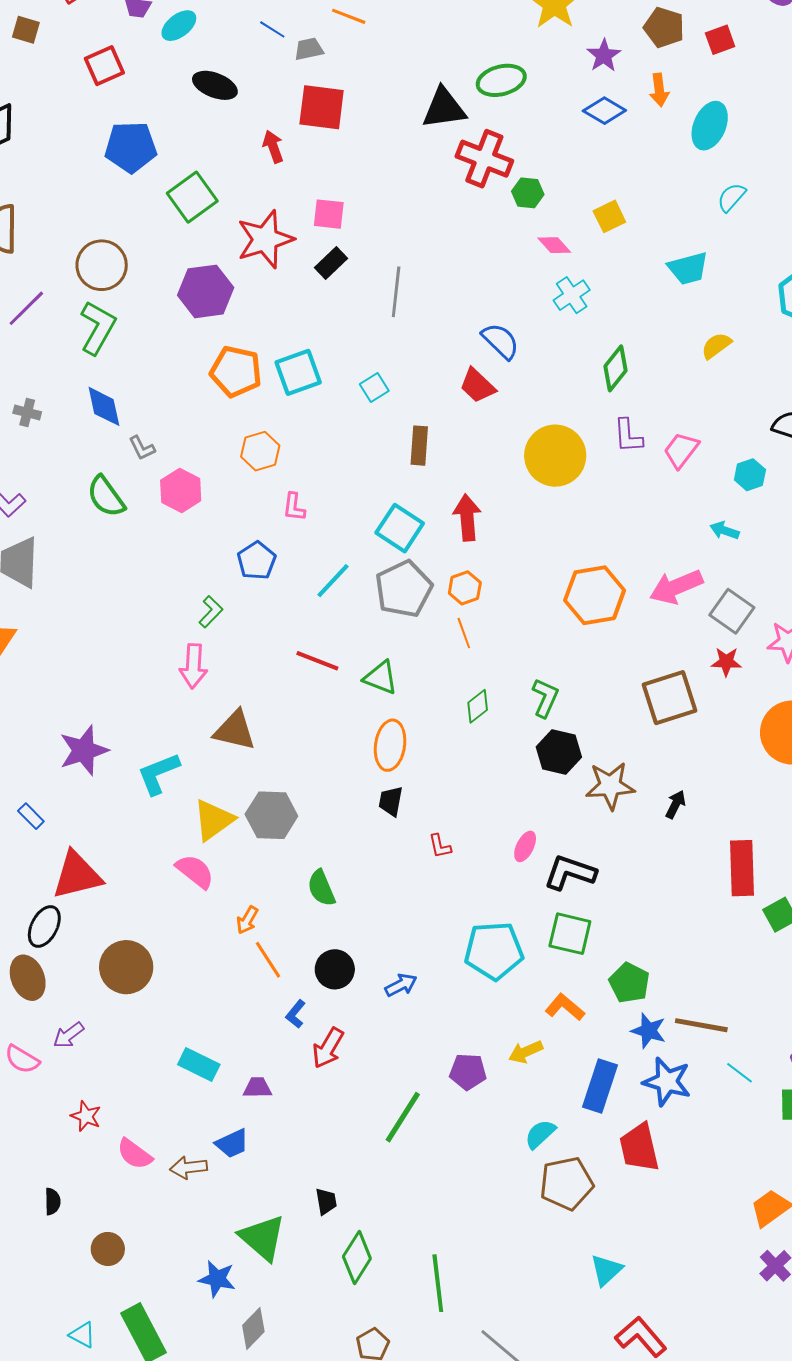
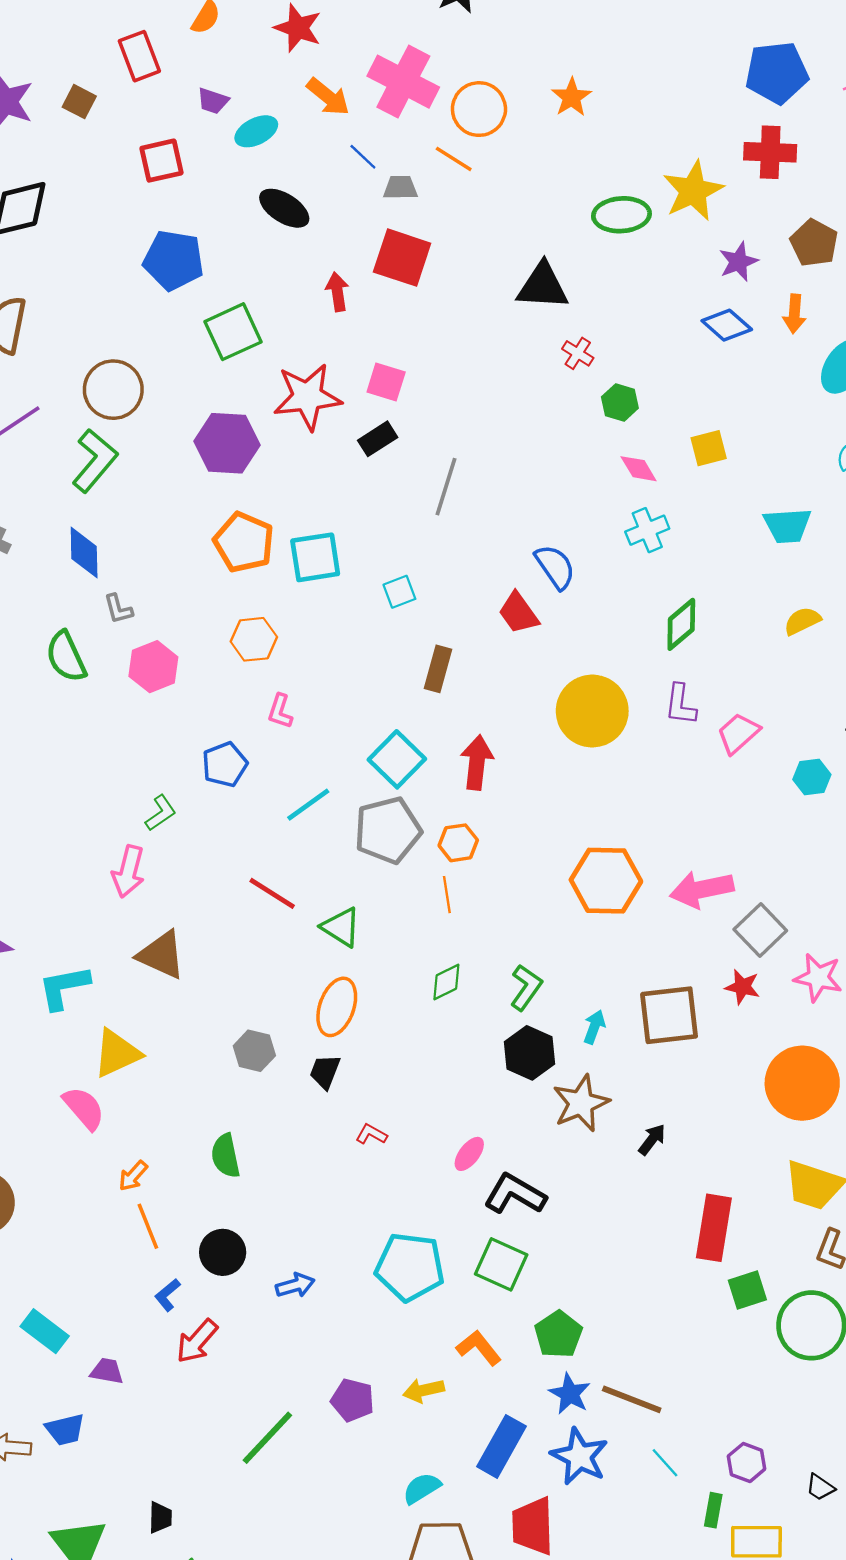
green ellipse: (501, 80) -> (621, 215), moved
red cross: (484, 159) -> (578, 353), size x0.5
cyan arrow: (725, 531) -> (594, 1027), moved, turned 80
brown star: (610, 786) -> (581, 1103), turned -30
gray hexagon: (271, 815) -> (254, 1051), moved, size x0.7
red L-shape: (440, 846) -> (371, 1134), turned 120

